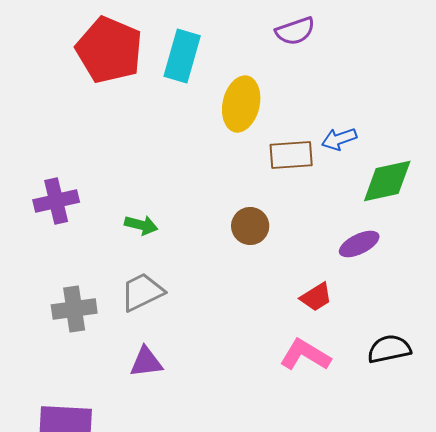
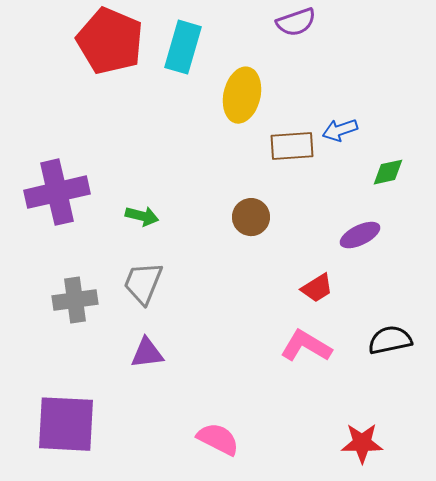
green diamond: (387, 181) -> (388, 172), size x0.6
purple cross: (56, 201) -> (57, 192), size x1.4
gray trapezoid: (142, 292) -> (143, 283), turned -42

